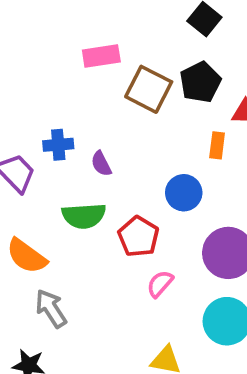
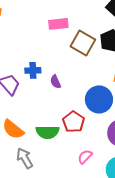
blue circle: (184, 193) -> (99, 99), size x1.4
green semicircle: (84, 216) -> (48, 132), moved
pink semicircle: (160, 284) -> (85, 157), moved

